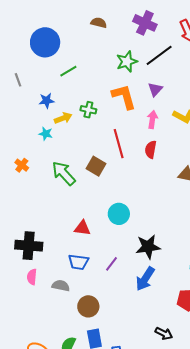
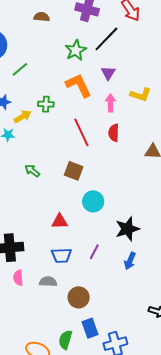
brown square: (96, 166) -> (74, 171), moved
green arrow: (64, 173) -> (32, 171), size x0.6
blue arrow: (145, 279) -> (130, 261), size x0.7

